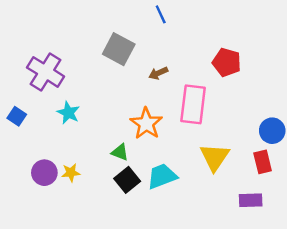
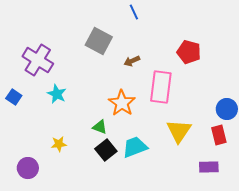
purple circle: (44, 173) -> (28, 168), moved

